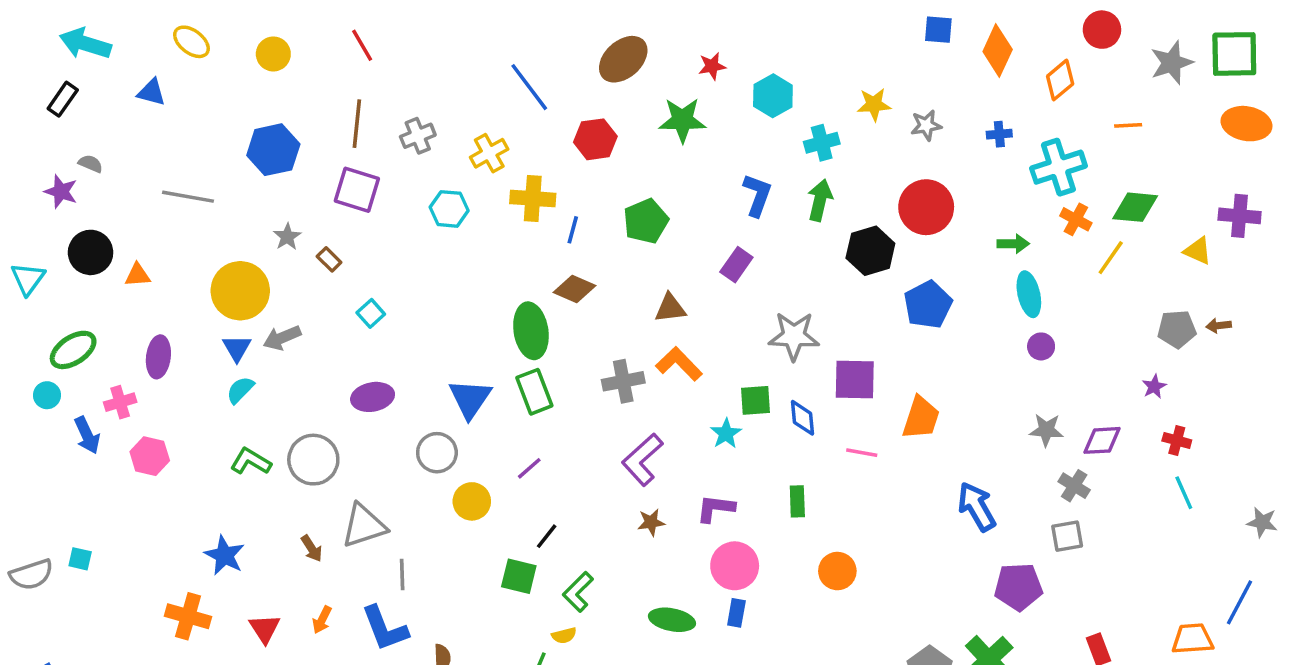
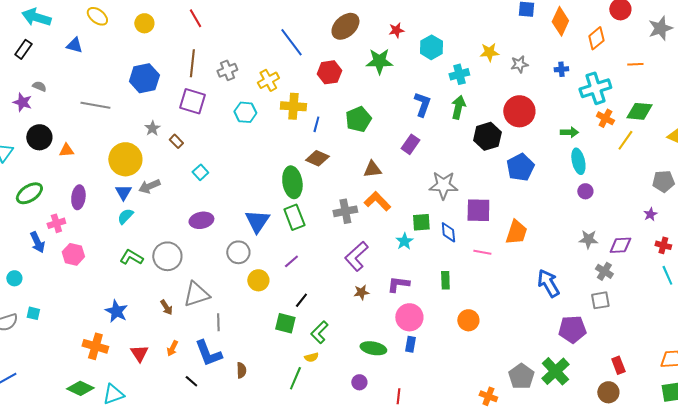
cyan circle: (47, 395) -> (14, 278), moved

